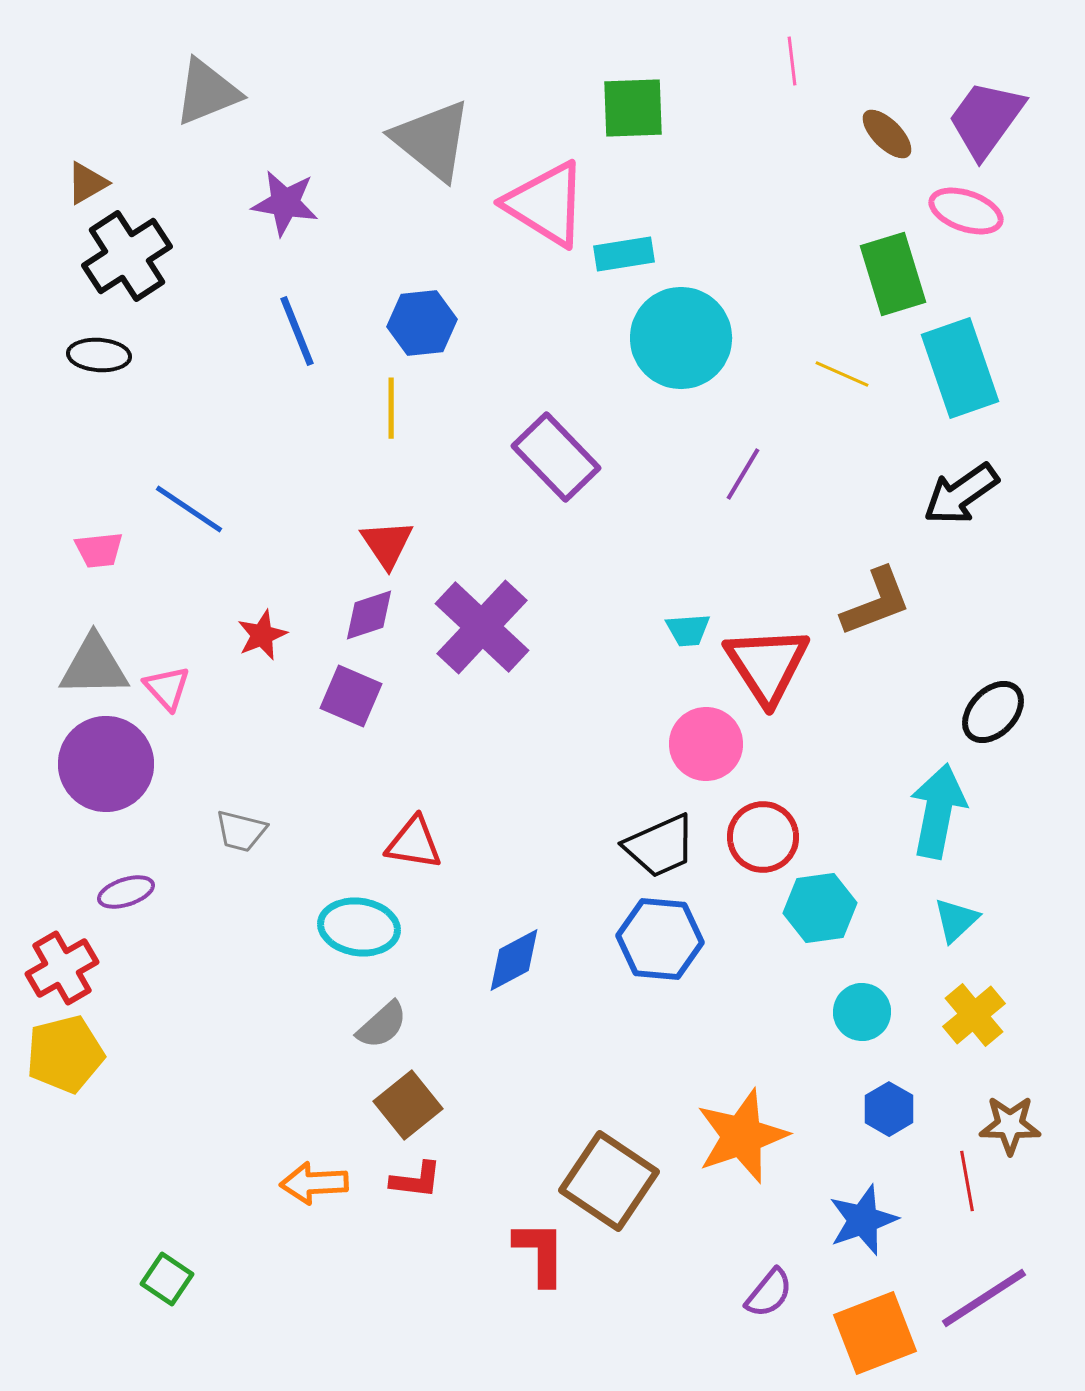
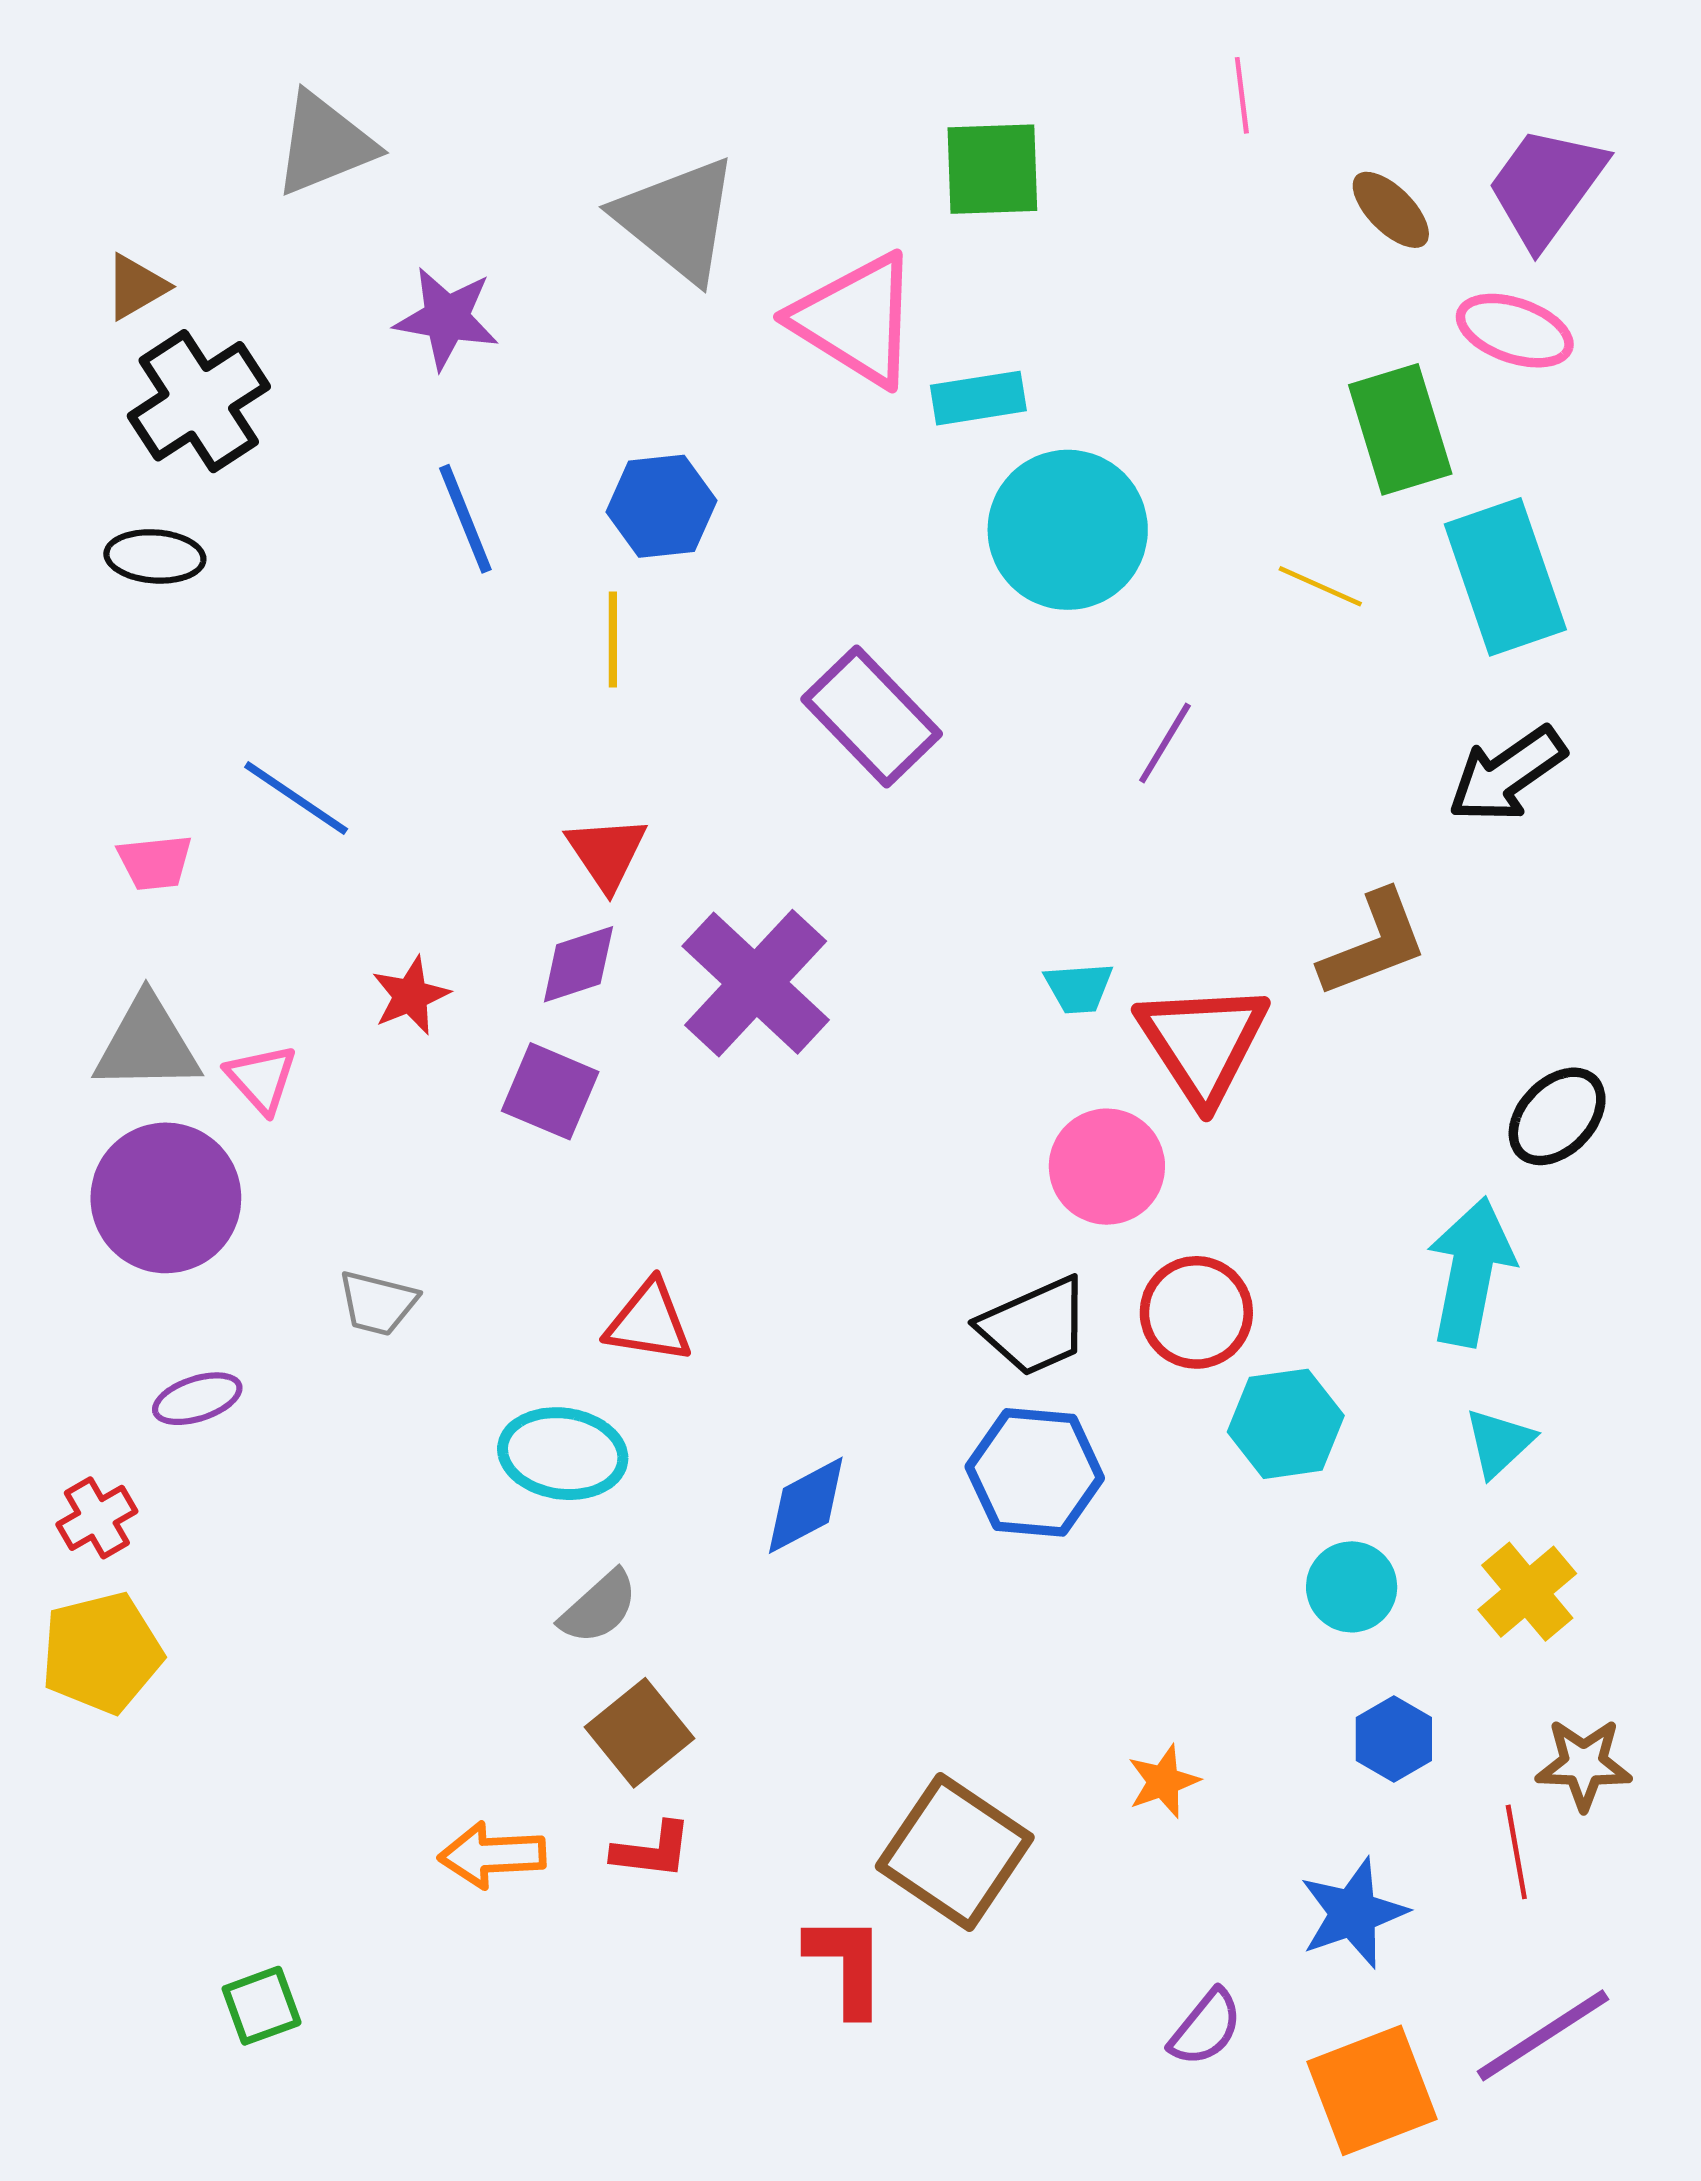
red cross: (62, 968) -> (97, 1518), size x0.7
orange star: (742, 1136) -> (1163, 1781), size x0.5
green square: (167, 1279) -> (262, 2006), turned 36

